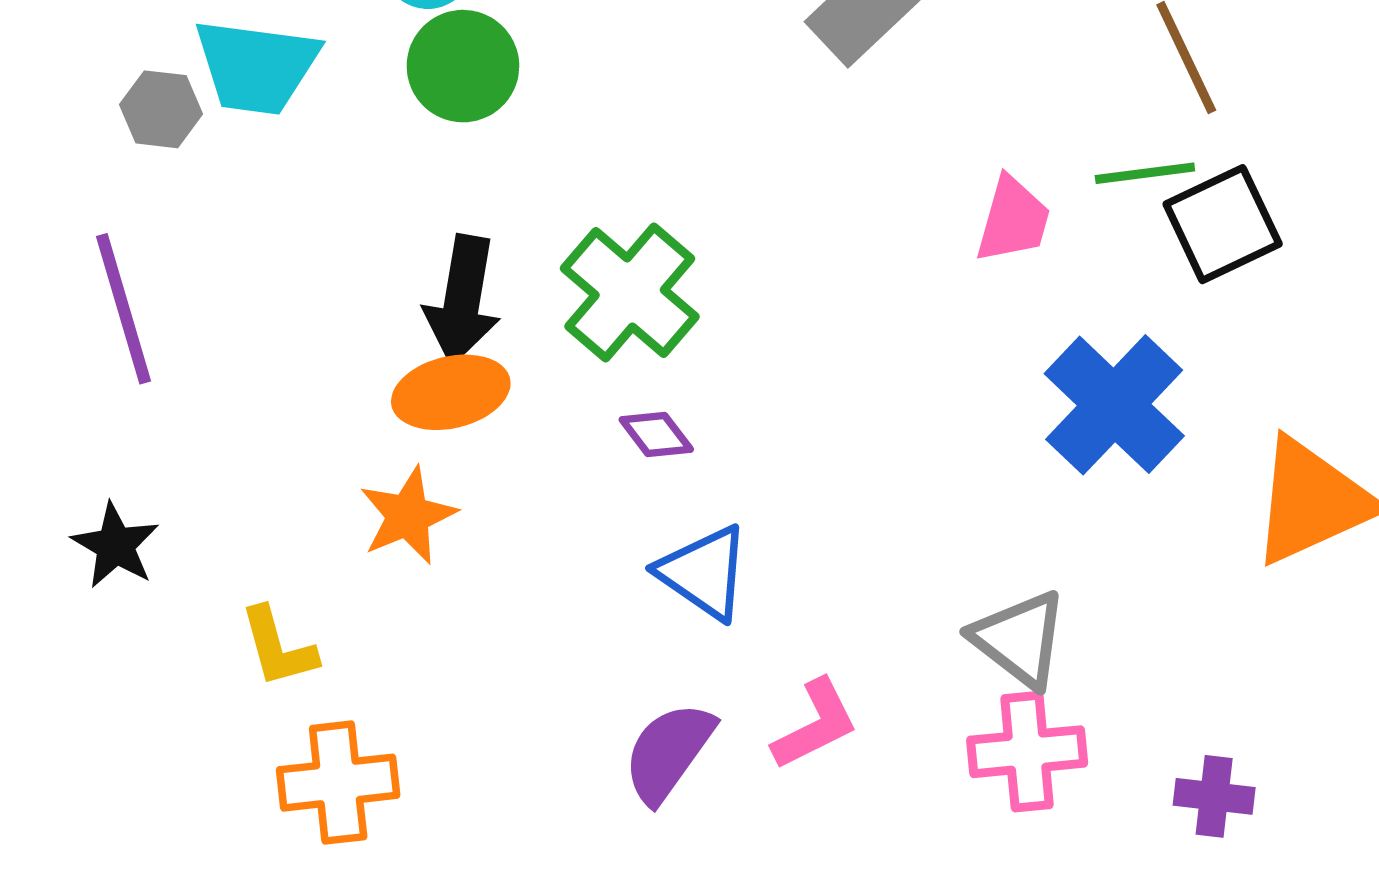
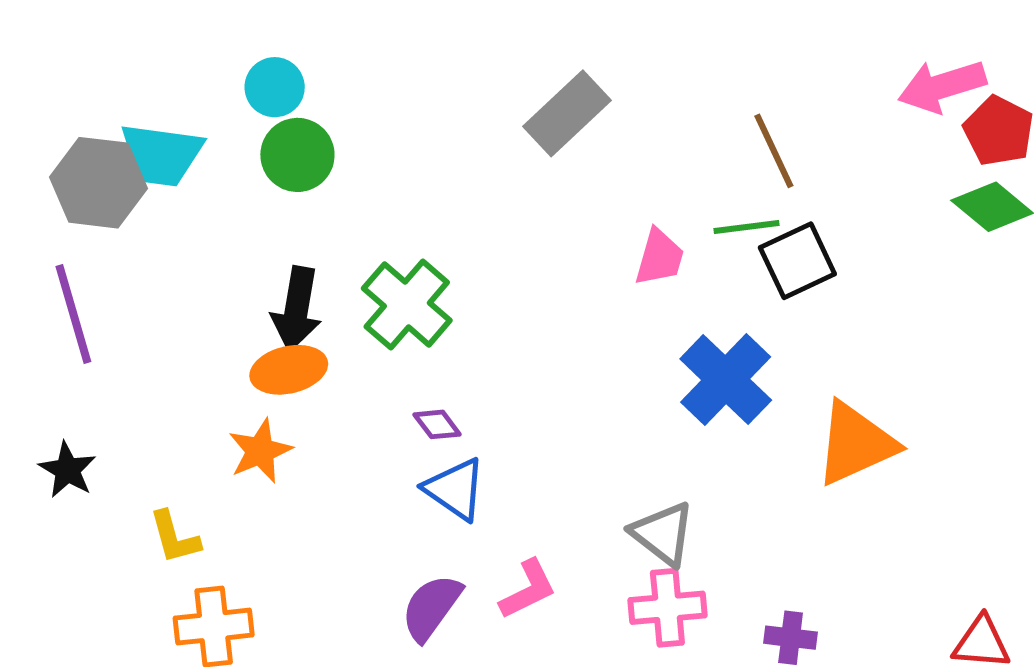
gray hexagon: (161, 109) -> (99, 183), size x1.8
purple diamond: (656, 435) -> (437, 424), moved

